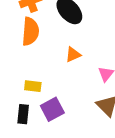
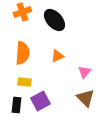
orange semicircle: (30, 31) -> (22, 53), moved

